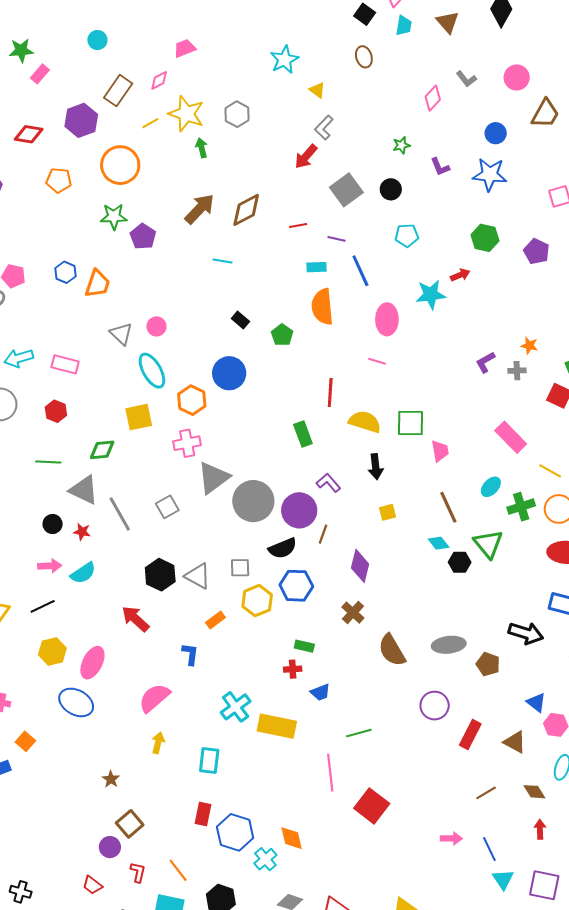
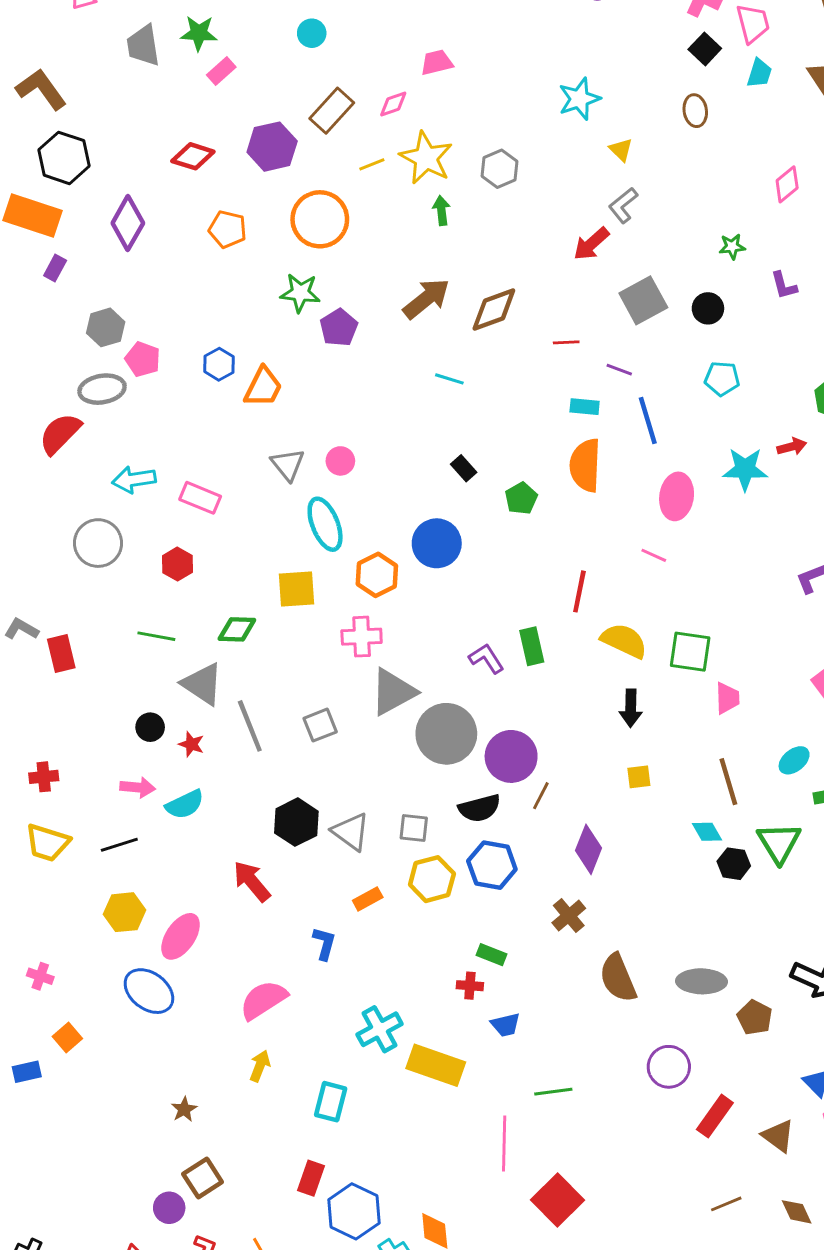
purple L-shape: (328, 483) -> (486, 659), moved

